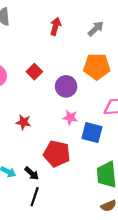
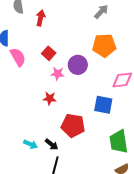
red arrow: (55, 26) -> (41, 18), moved
pink star: (70, 118) -> (57, 74), moved
red star: (24, 122) -> (50, 98), moved

